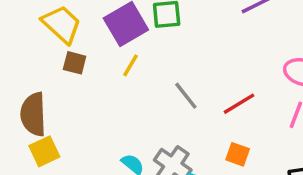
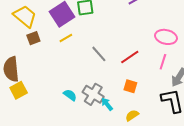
brown square: (75, 63) -> (33, 38), turned -32
yellow line: (130, 65) -> (66, 38), turned 32

